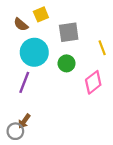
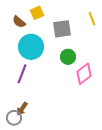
yellow line: (102, 48) -> (92, 19), moved
green circle: (67, 63) -> (68, 57), moved

